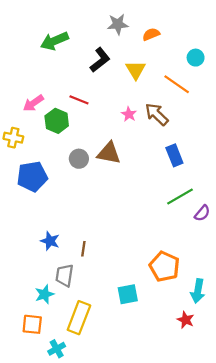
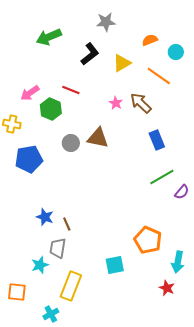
orange semicircle: (151, 34) -> (150, 40), moved
yellow triangle: (136, 70) -> (122, 63), turned 30
brown line: (83, 249) -> (67, 224), moved, turned -32
orange square: (32, 324) -> (17, 292), moved

